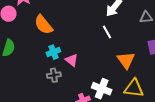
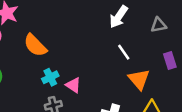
white line: (107, 32) -> (124, 52), moved

